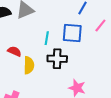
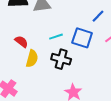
cyan line: (47, 38) -> (56, 37), turned 48

